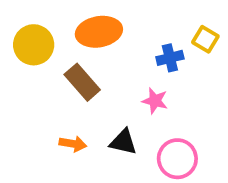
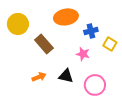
orange ellipse: (99, 32) -> (66, 17), moved
yellow square: (205, 39) -> (110, 44), moved
orange arrow: (73, 144) -> (39, 77), turned -32

